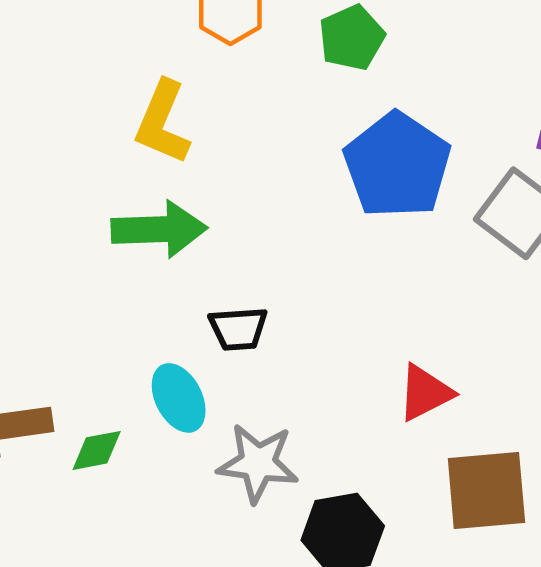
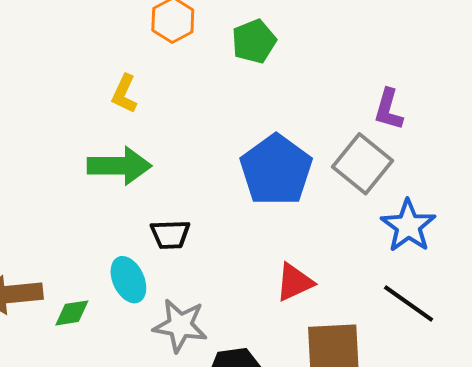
yellow L-shape: (163, 122) -> (124, 94), size x0.7
blue pentagon: (397, 165) -> (276, 170), moved

